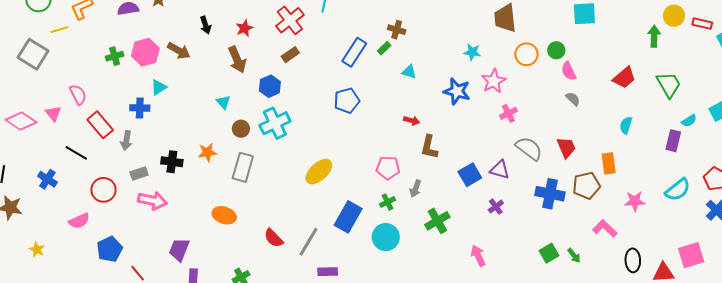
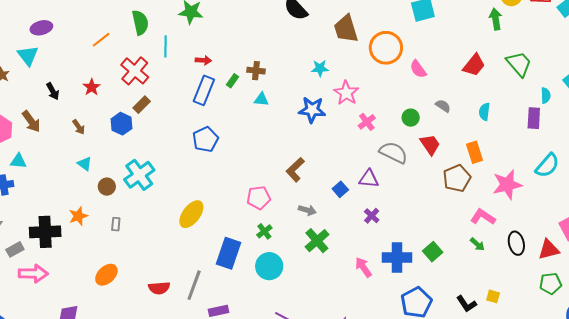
brown cross: (397, 30) -> (256, 71), moved
green circle: (556, 50) -> (411, 118), moved
brown arrow: (179, 51) -> (31, 121), turned 35
orange circle: (526, 54) -> (386, 48), moved, size x1.4
brown arrow: (237, 60) -> (79, 127), moved, size x0.6
blue hexagon: (270, 86) -> (122, 124), moved
cyan triangle: (159, 87) -> (18, 161), turned 48
gray semicircle: (573, 99) -> (443, 106), moved
red arrow: (412, 120) -> (203, 60), moved
cyan semicircle: (689, 121) -> (546, 95), turned -49
brown L-shape: (429, 147) -> (295, 170), turned 45
black cross: (172, 162) -> (45, 232), size x1.4
gray rectangle: (243, 167) -> (116, 224), size x0.5
blue square: (470, 175) -> (340, 189), size x0.7
gray arrow: (415, 189) -> (307, 210), moved, turned -84
blue cross: (550, 194) -> (397, 257), moved
pink star: (635, 201) -> (507, 185), size x1.4
orange ellipse: (224, 215) -> (106, 275), turned -50
red semicircle: (274, 238) -> (159, 288), turned -40
green arrow: (574, 255) -> (477, 244), moved

